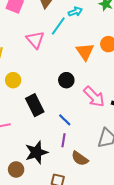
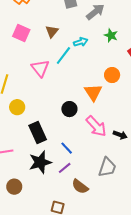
orange triangle: (85, 52) -> (93, 92), moved
purple line: (63, 140) -> (65, 168), turned 40
black star: (36, 152) -> (40, 162), moved
brown circle: (16, 169) -> (14, 187), moved

